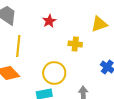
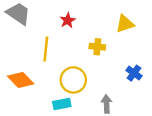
yellow line: (18, 46) -> (46, 49), moved

